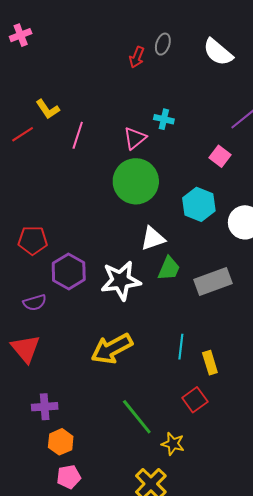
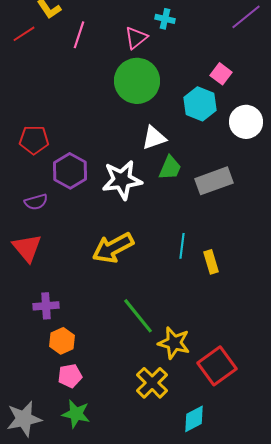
pink square: (220, 156) -> (221, 74), moved
red square: (195, 400) -> (217, 366), moved, size x1.5
yellow star: (173, 444) -> (174, 343), size x1.4

